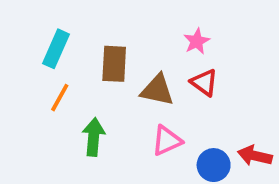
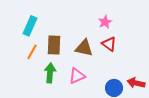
brown rectangle: (114, 64) -> (54, 45), moved
pink triangle: (167, 141) -> (77, 76), moved

